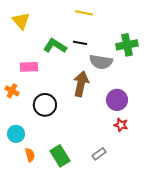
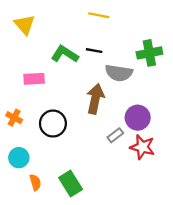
orange cross: (12, 91) -> (14, 118), moved
red star: (121, 125) -> (142, 147), size x1.5
gray rectangle: (99, 154) -> (115, 135), moved

